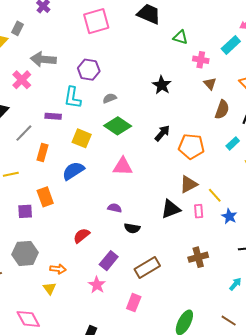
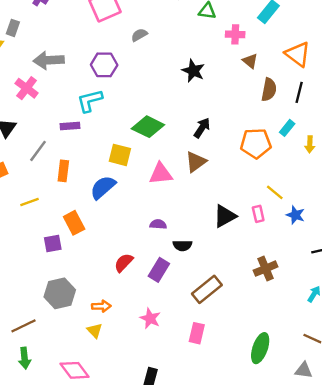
cyan L-shape: (73, 98) -> (90, 101), turned 75
gray semicircle: (110, 98) -> (139, 35), moved
yellow square: (82, 138) -> (120, 155), moved
orange pentagon: (191, 146) -> (256, 143), moved
brown triangle: (189, 184) -> (196, 162), moved
purple rectangle: (109, 261) -> (159, 270), moved

